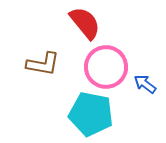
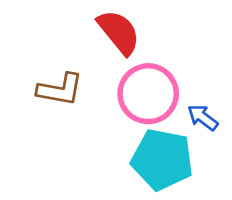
cyan pentagon: (91, 114) -> (162, 159), moved

